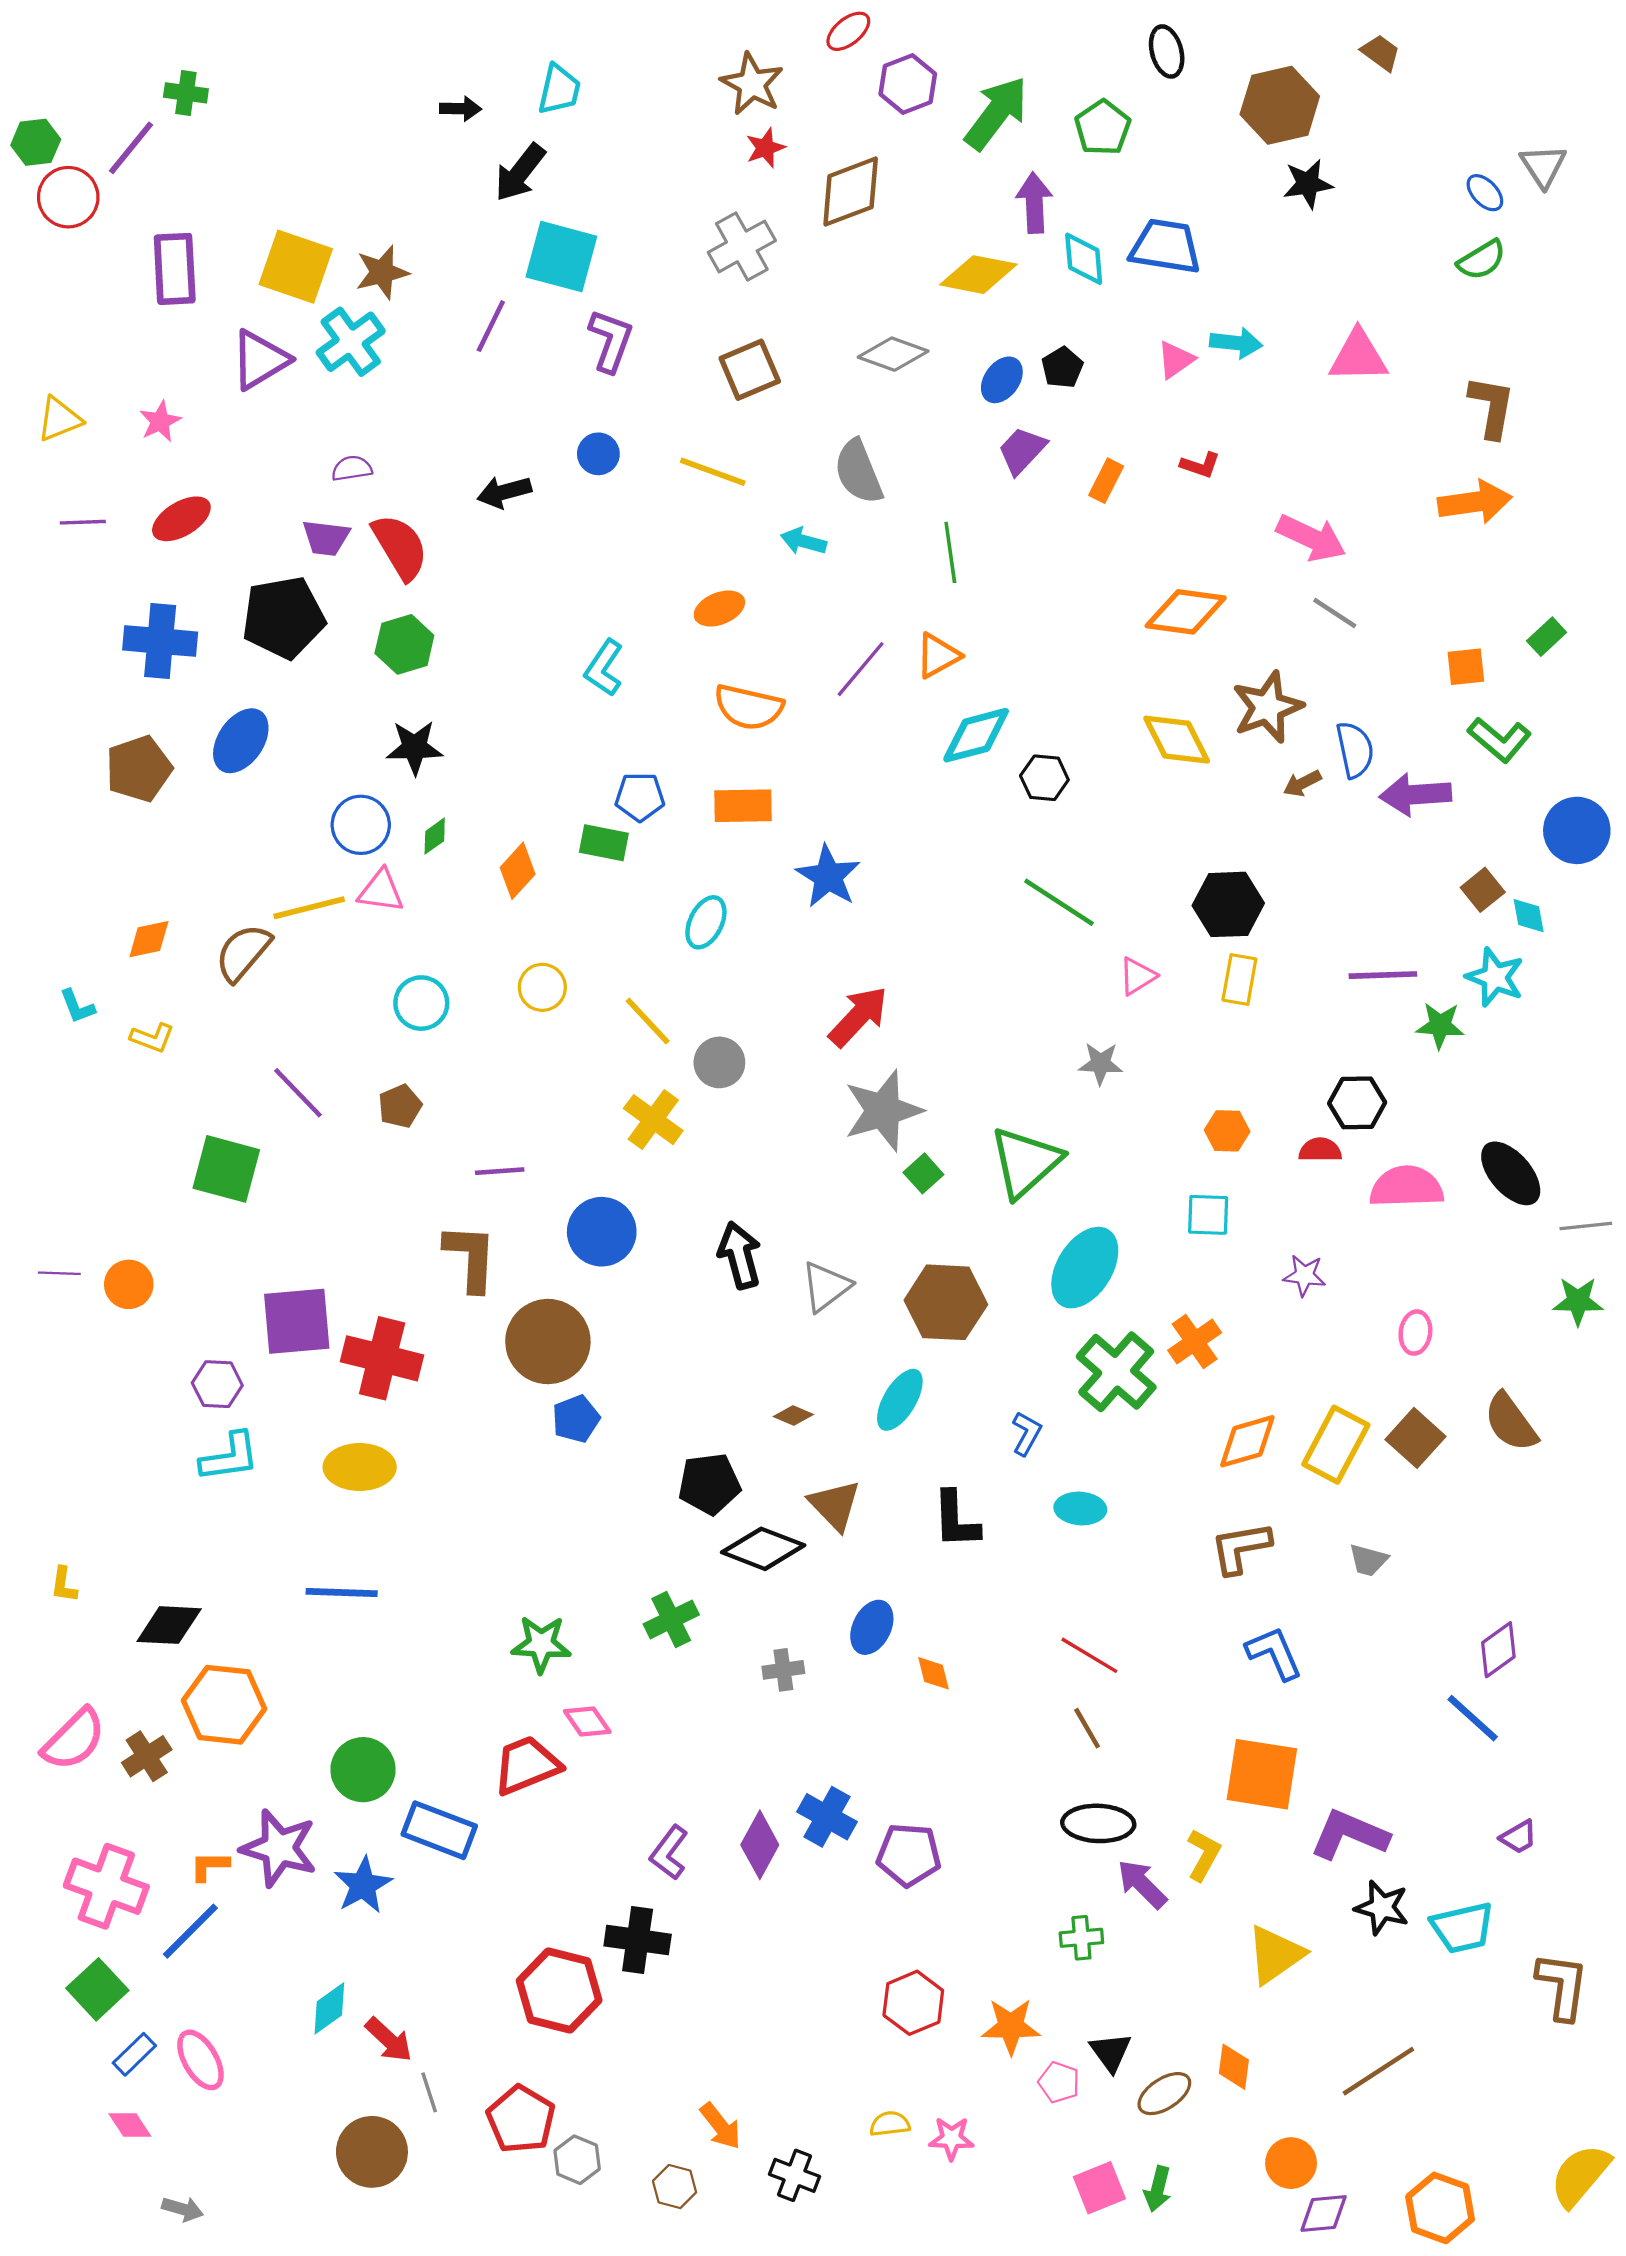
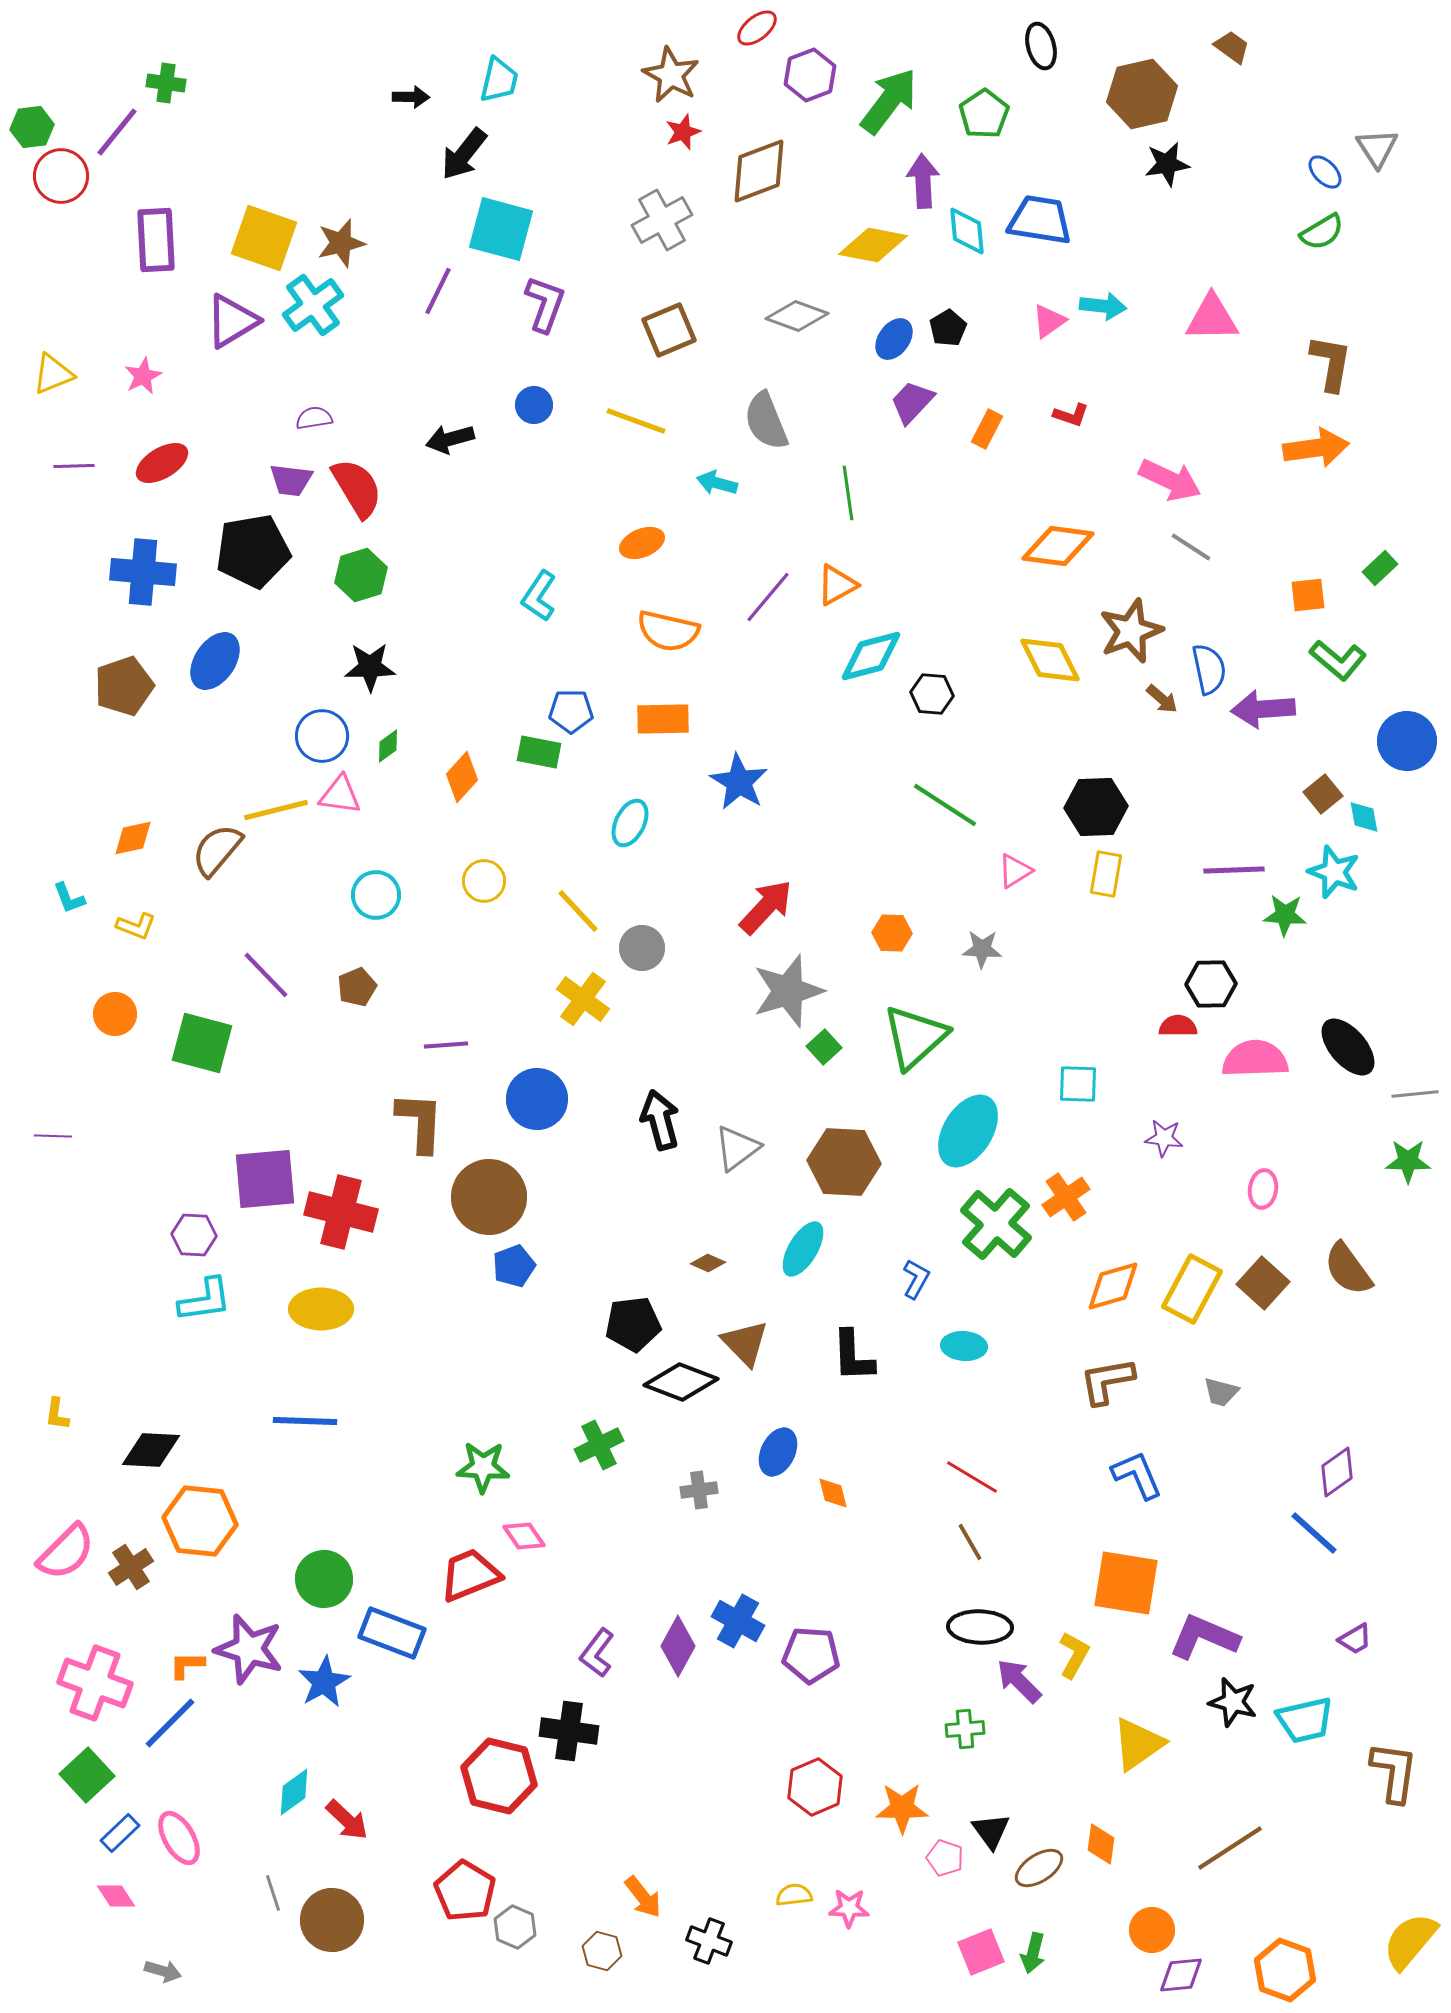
brown arrow: (1302, 783) -> (1162, 699), turned -112
orange hexagon: (1227, 1131) -> (892, 933), moved
orange circle: (129, 1284) -> (115, 1014), moved
gray line: (429, 2092) -> (273, 1893), moved

